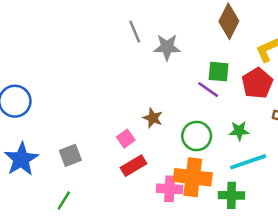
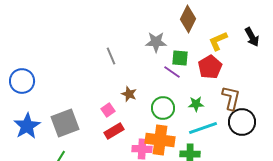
gray line: (135, 32) -> (111, 56), moved
gray star: (167, 47) -> (156, 42), moved
gray square: (70, 155) -> (65, 123), size x1.6

